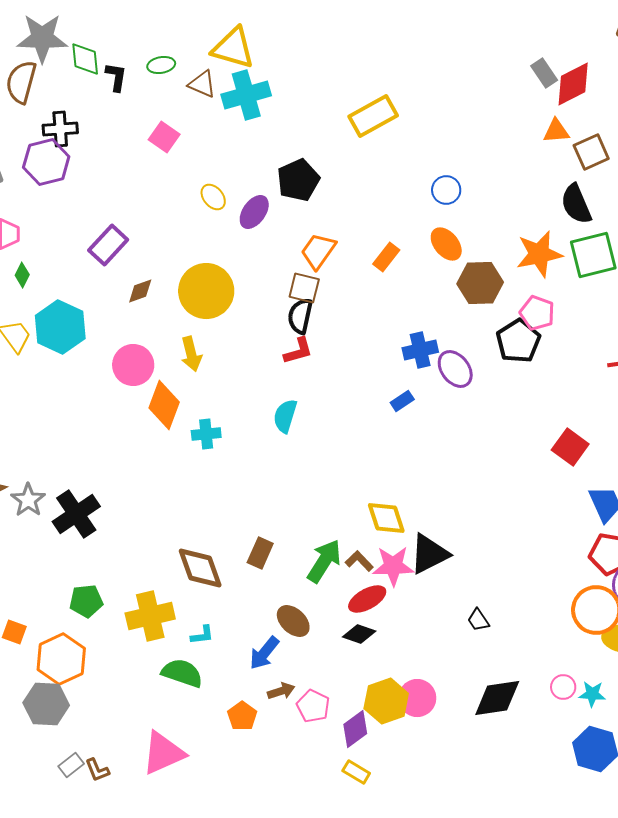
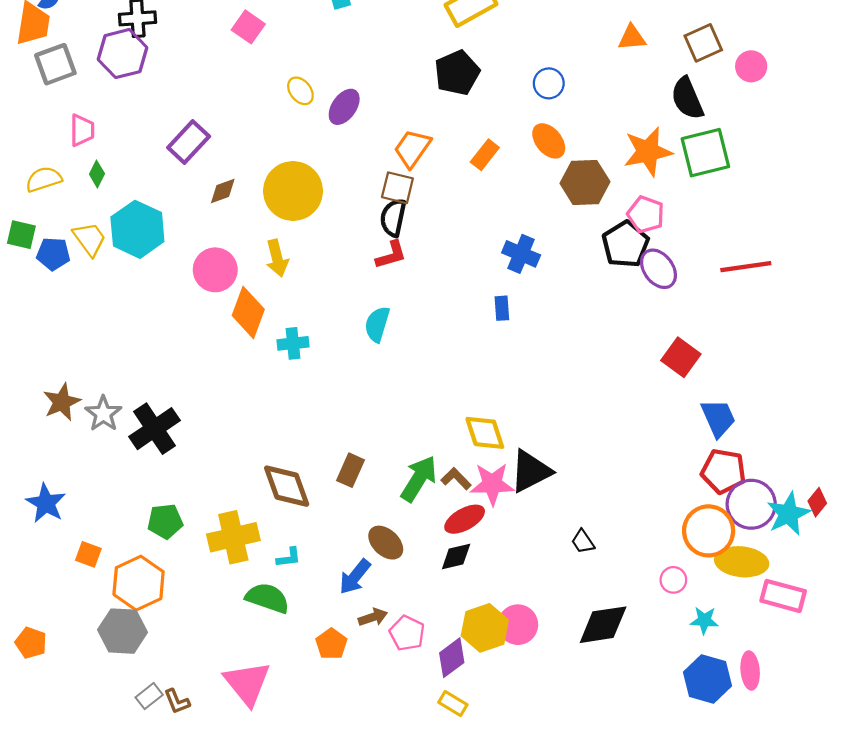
orange triangle: (556, 131) -> (632, 38), moved
black pentagon: (298, 180) -> (457, 73), moved
blue cross: (420, 350) -> (521, 254), turned 36
purple ellipse: (455, 369) -> (658, 269), moved
blue rectangle: (402, 401) -> (502, 308), turned -60
black diamond: (359, 634) -> (456, 556), turned -32
pink circle: (563, 687) -> (673, 580), moved
pink triangle: (163, 753) -> (247, 683), turned -45

